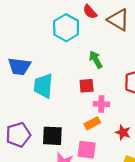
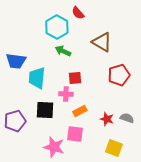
brown triangle: (118, 20) -> (102, 42), moved
green arrow: (96, 60) -> (63, 51), moved, turned -35
pink cross: (101, 104) -> (66, 94), moved
black square: (52, 136) -> (45, 110), moved

